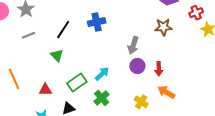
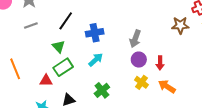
blue cross: (97, 22) -> (95, 33), moved
brown star: (163, 27) -> (180, 25), moved
cyan arrow: (102, 74) -> (96, 60), moved
green rectangle: (77, 82) -> (63, 67), moved
yellow cross: (141, 102) -> (141, 82), moved

